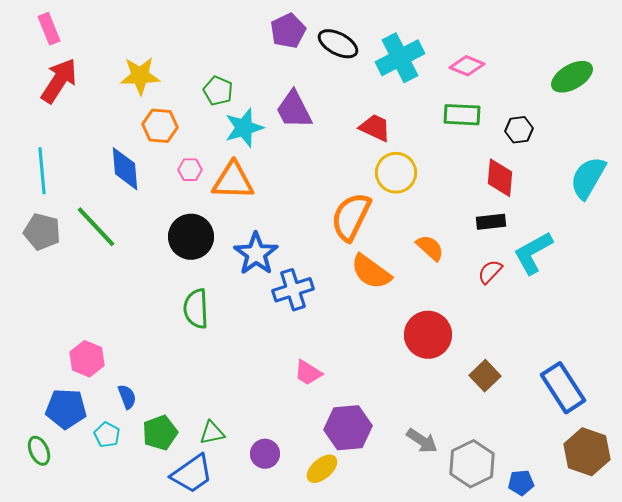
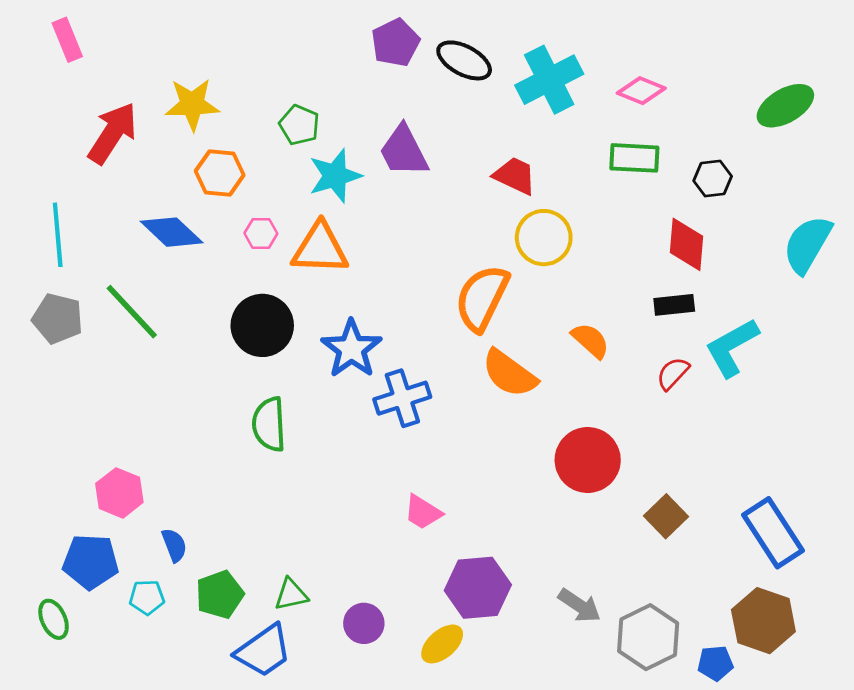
red arrow: (59, 81) -> (113, 133), moved
blue diamond: (125, 169) -> (172, 232), turned -42
cyan pentagon: (107, 435) -> (147, 597), turned -30
brown hexagon: (587, 452) -> (763, 621), moved

